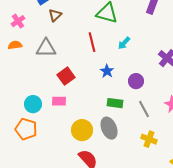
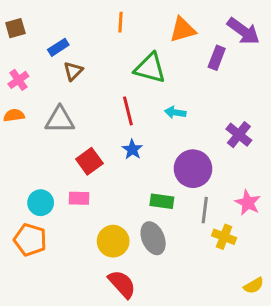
cyan arrow: (124, 43) -> (175, 112), turned 56
blue star: (107, 71) -> (132, 149), moved
purple circle: (136, 81) -> (193, 169), size x1.6
gray line: (144, 109) -> (205, 210), turned 36
yellow cross: (149, 139) -> (224, 237), moved

